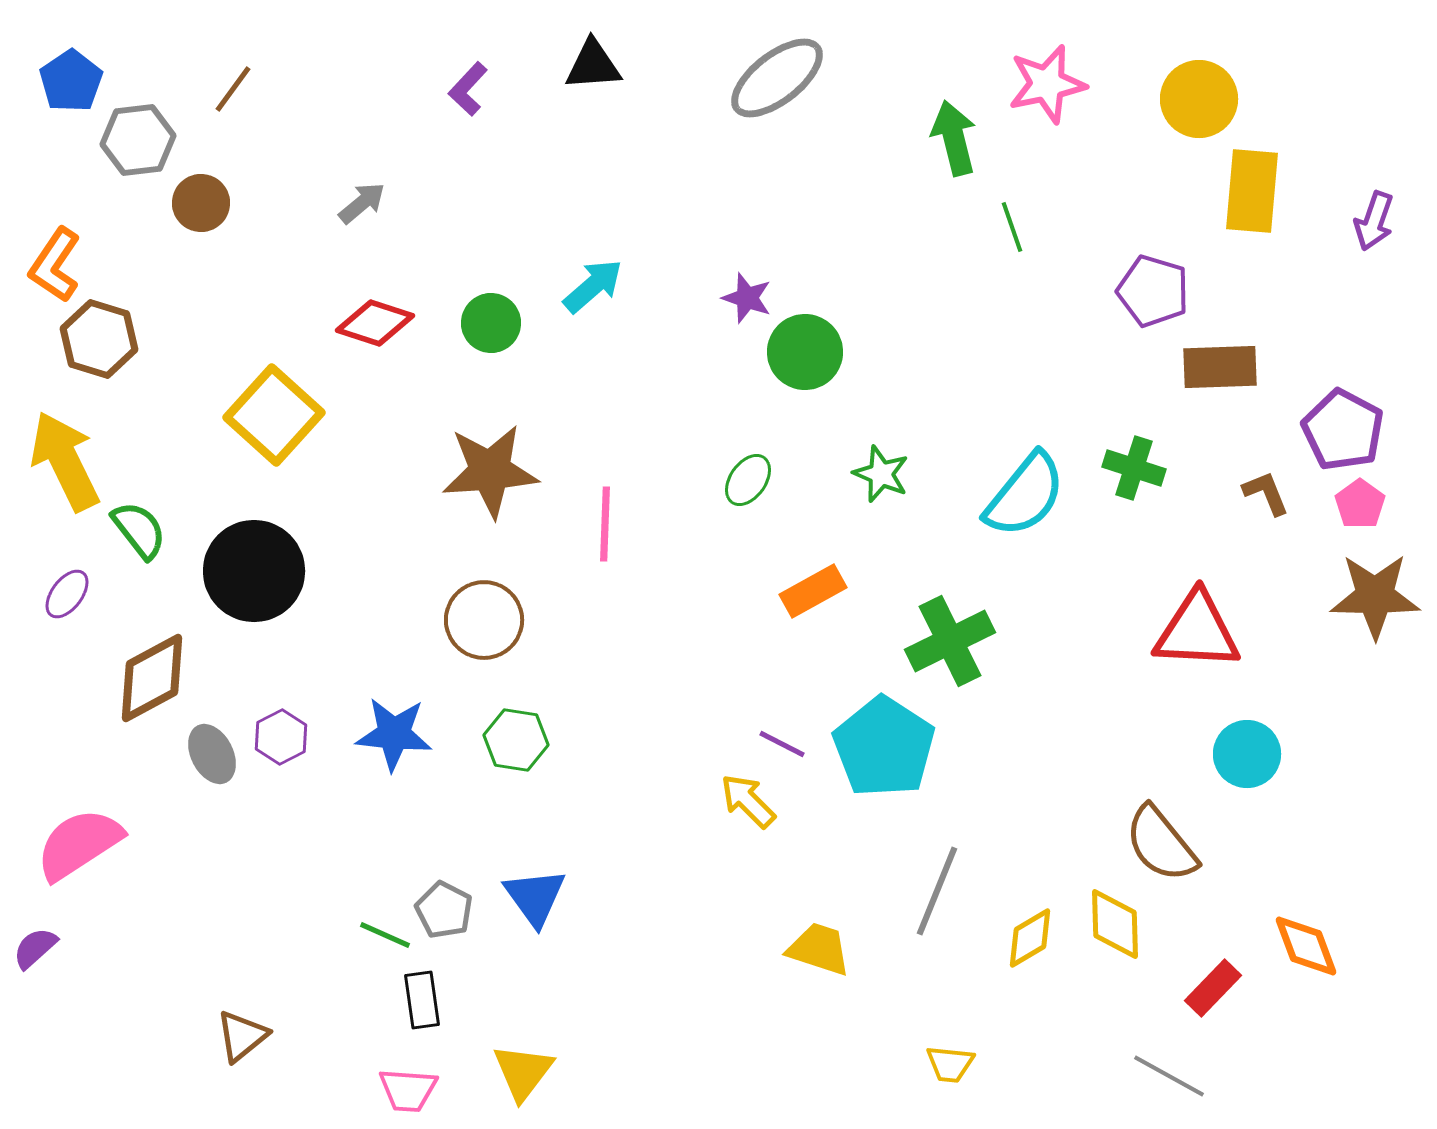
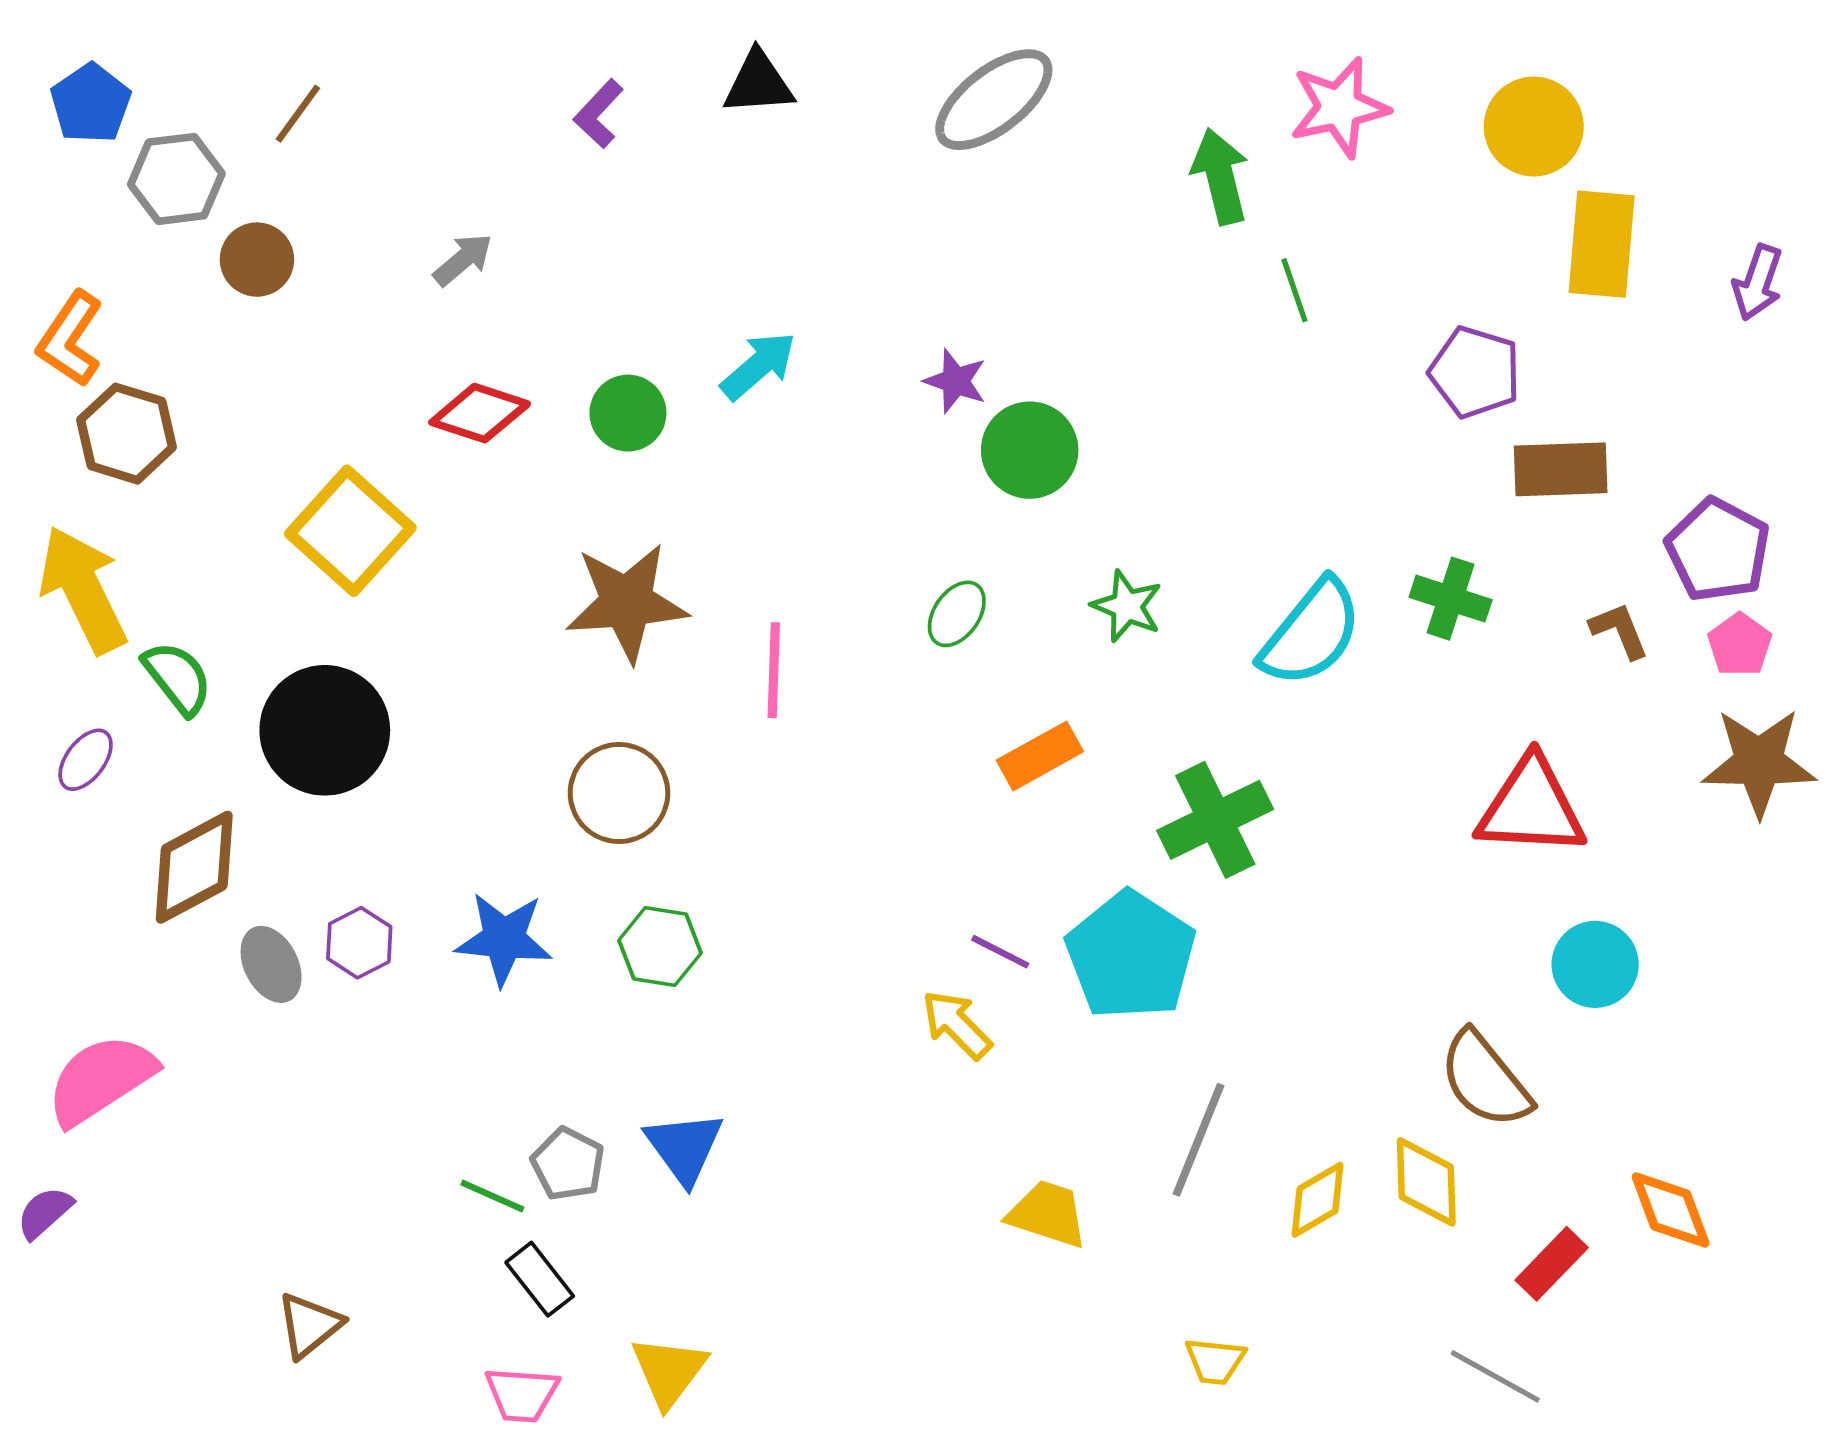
black rectangle: (422, 1000) -> (540, 1279), turned -30

